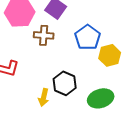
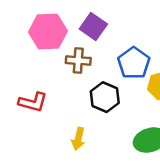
black hexagon: (65, 83) -> (105, 97), moved

